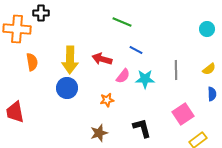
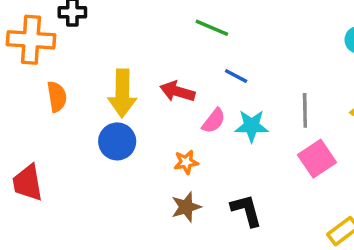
pink square: (183, 114) -> (317, 159), moved
brown star: (99, 133) -> (186, 207), moved

